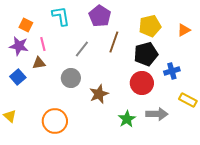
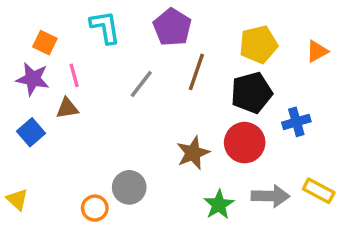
gray circle: (71, 78) -> (129, 187), moved
brown star: (99, 94) -> (193, 153), moved
yellow rectangle: (188, 100) -> (319, 191), moved
orange circle: (55, 121) -> (95, 208), size x0.6

